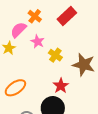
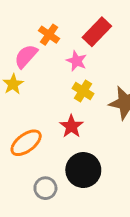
pink star: (38, 42) -> (77, 61), moved
red star: (61, 86) -> (71, 126), moved

